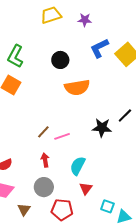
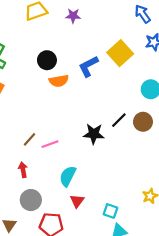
blue L-shape: (99, 48) -> (88, 66), moved
orange semicircle: (77, 87) -> (59, 81), moved, size x0.7
red arrow: (45, 160) -> (23, 170), moved
cyan square: (107, 206) -> (110, 211), moved

